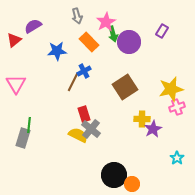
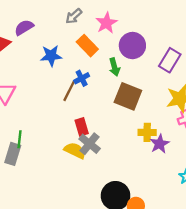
gray arrow: (77, 16) -> (74, 16), turned 63
purple rectangle: (162, 31) -> (170, 60), moved, size x1.5
green arrow: (113, 34) -> (114, 67), moved
brown square: (125, 87) -> (128, 96), turned -35

